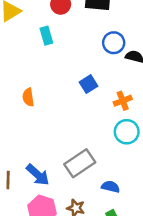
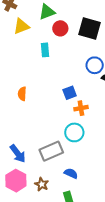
orange cross: (123, 101) -> (81, 108), moved
cyan circle: (127, 132) -> (74, 132), moved

